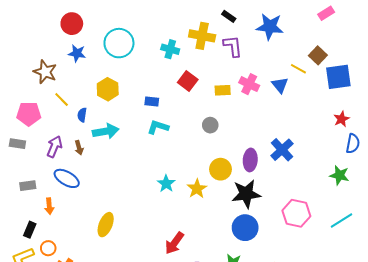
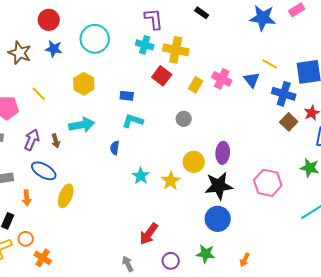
blue star: (270, 27) -> (263, 18), moved
yellow cross: (202, 36) -> (176, 50), moved
purple L-shape: (233, 46) -> (154, 19), moved
brown square: (318, 55) -> (289, 122), moved
brown star: (45, 72) -> (20, 53), moved
yellow rectangle: (223, 90) -> (196, 85), turned -56
blue semicircle: (82, 115) -> (115, 148), moved
blue cross: (282, 150) -> (284, 94), moved, turned -30
pink hexagon: (296, 213) -> (268, 183), moved
yellow ellipse: (106, 225) -> (66, 196), moved

